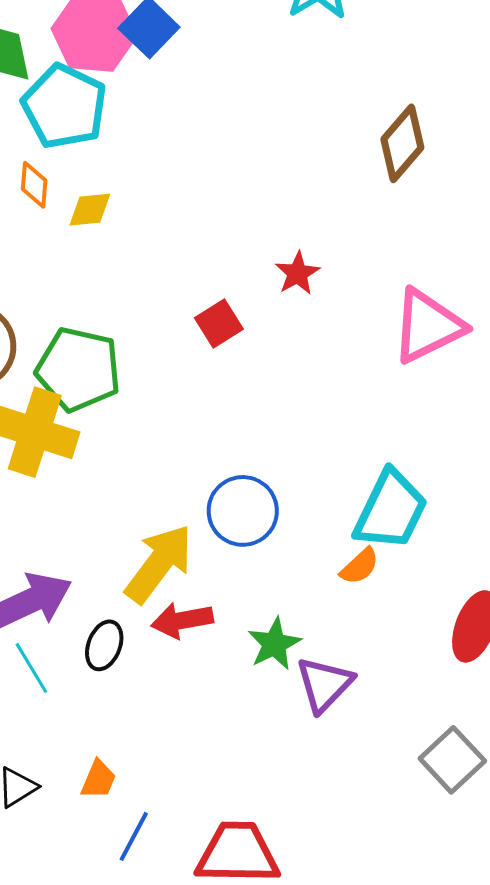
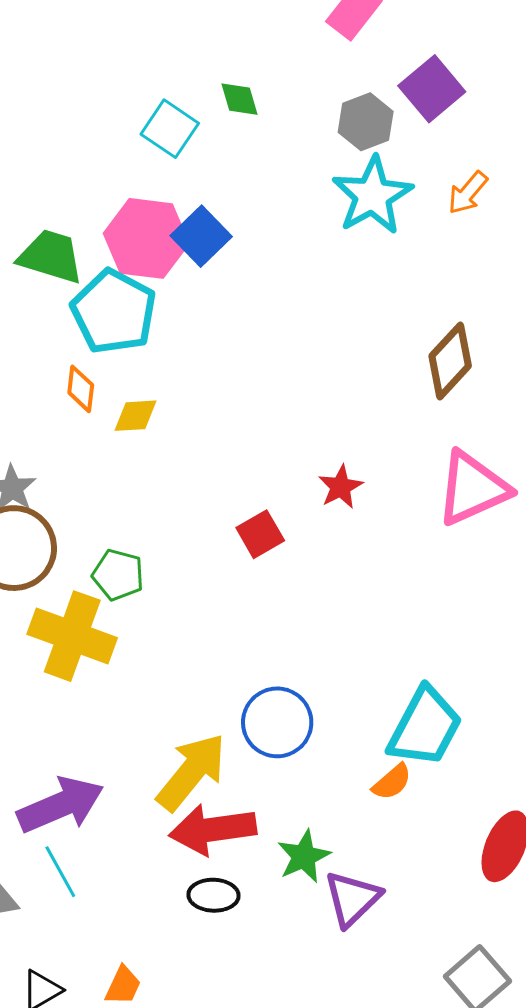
pink triangle: (428, 326) -> (473, 488), moved
green pentagon: (78, 369) -> (118, 575), size x0.6
red arrow: (182, 620) -> (213, 829), size x1.4
black ellipse: (104, 645) -> (213, 895), moved, turned 69

